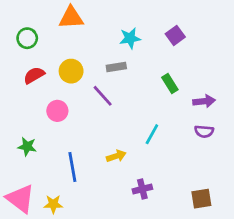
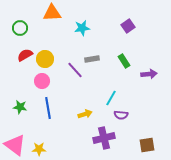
cyan star: (130, 38) -> (82, 28), moved
gray rectangle: (116, 67) -> (92, 59), moved
yellow circle: (71, 71) -> (45, 59), moved
purple semicircle: (204, 131) -> (121, 115), moved
blue line: (72, 167) -> (48, 108), moved
purple cross: (142, 189) -> (104, 138), size x1.5

